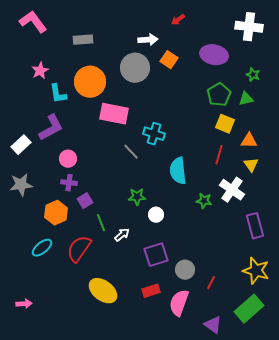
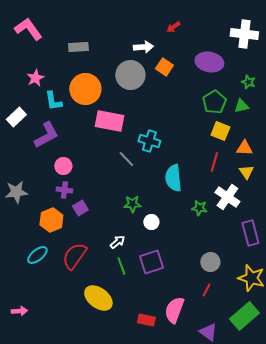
white rectangle: (21, 145) -> (16, 117), moved
green line: (101, 223) -> (121, 266), moved
gray circle: (185, 270) -> (210, 262), moved
red rectangle: (151, 291) -> (146, 320), moved, turned 30

